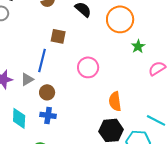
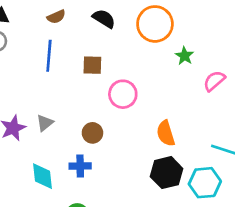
brown square: (58, 36) -> (92, 65), moved
blue line: (42, 60) -> (49, 56), moved
brown circle: (47, 92) -> (92, 133), moved

